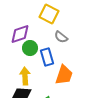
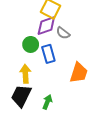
purple diamond: (20, 34) -> (46, 26), moved
orange trapezoid: (64, 75) -> (79, 73), moved

